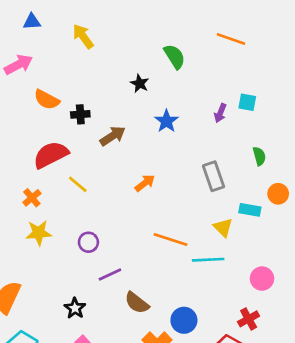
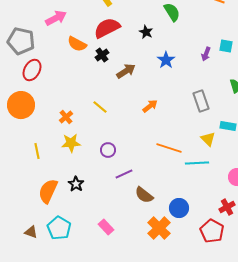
black cross: (80, 114) -> (102, 55), turned -32
red semicircle: (51, 155) -> (107, 28), moved
black star: (75, 308) -> (76, 184), moved

